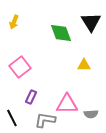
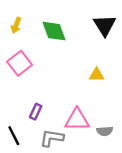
green diamond: (61, 33) -> (54, 31), moved
pink square: (20, 67) -> (20, 63), moved

